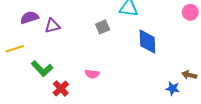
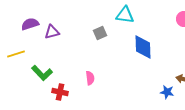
pink semicircle: (92, 74) -> (90, 78), turned -104
red cross: (61, 89) -> (60, 92), turned -35

